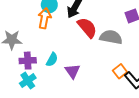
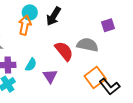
red semicircle: (87, 28) -> (64, 51), moved
orange square: (120, 71) -> (95, 77), size x1.5

